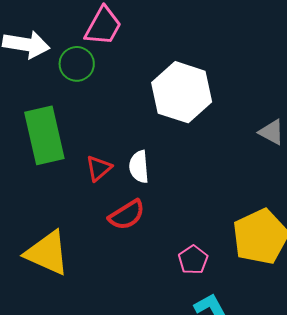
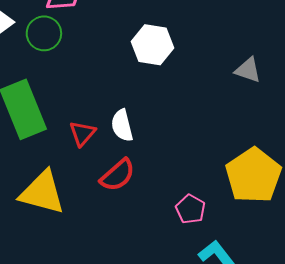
white hexagon: (182, 92) -> (152, 45), size x0.7
yellow triangle: (47, 253) -> (42, 193), moved

